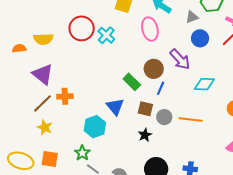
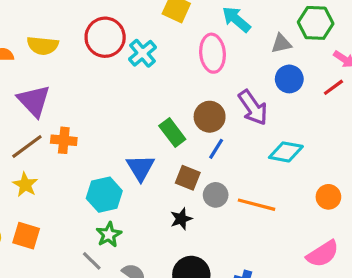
green star: (82, 153) -> (109, 235), moved

